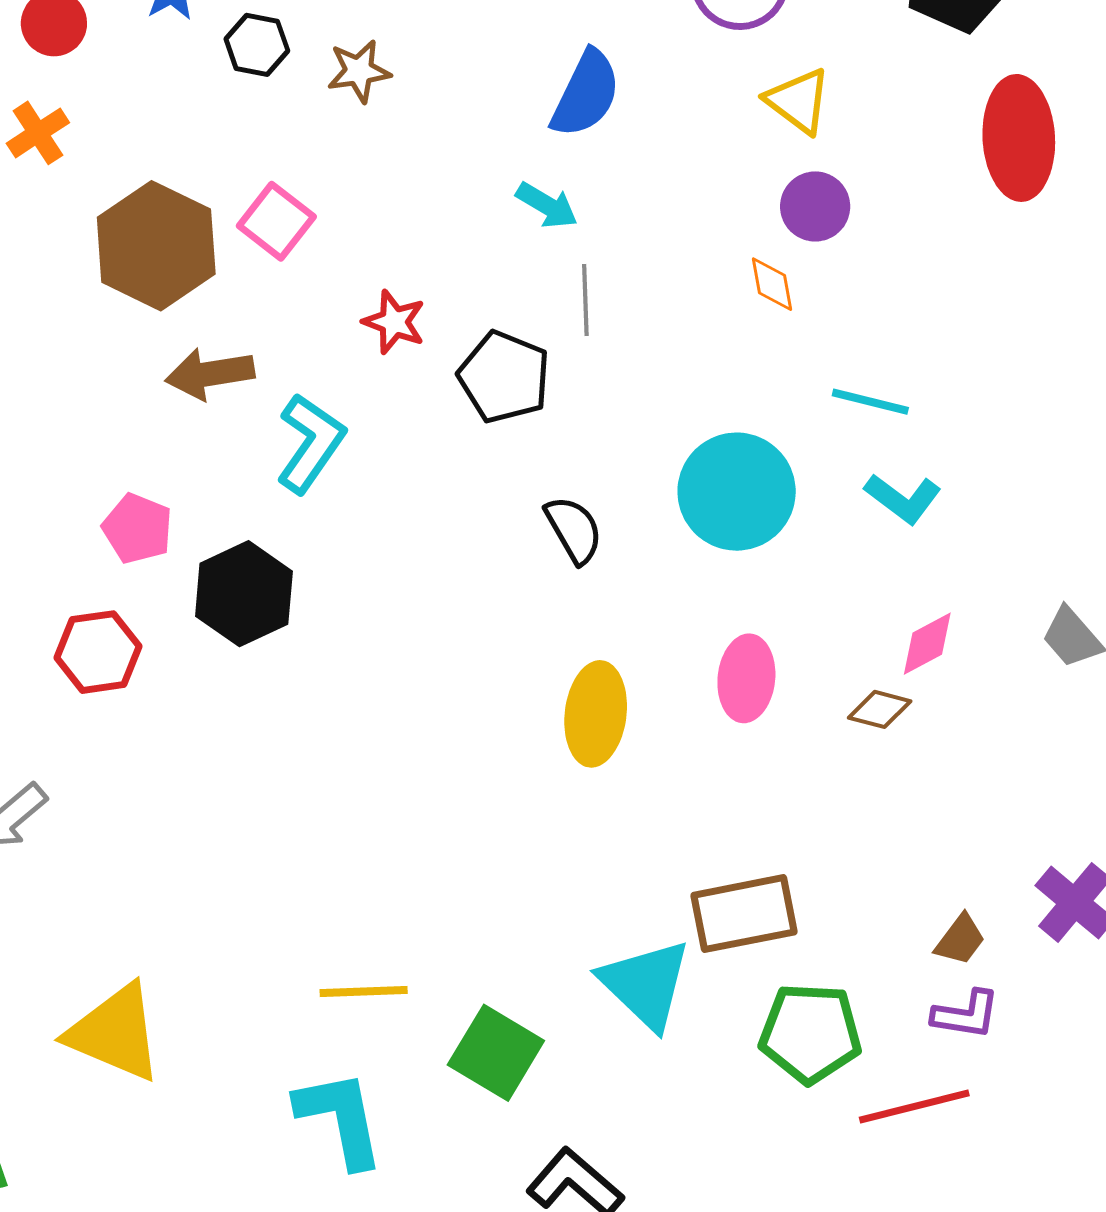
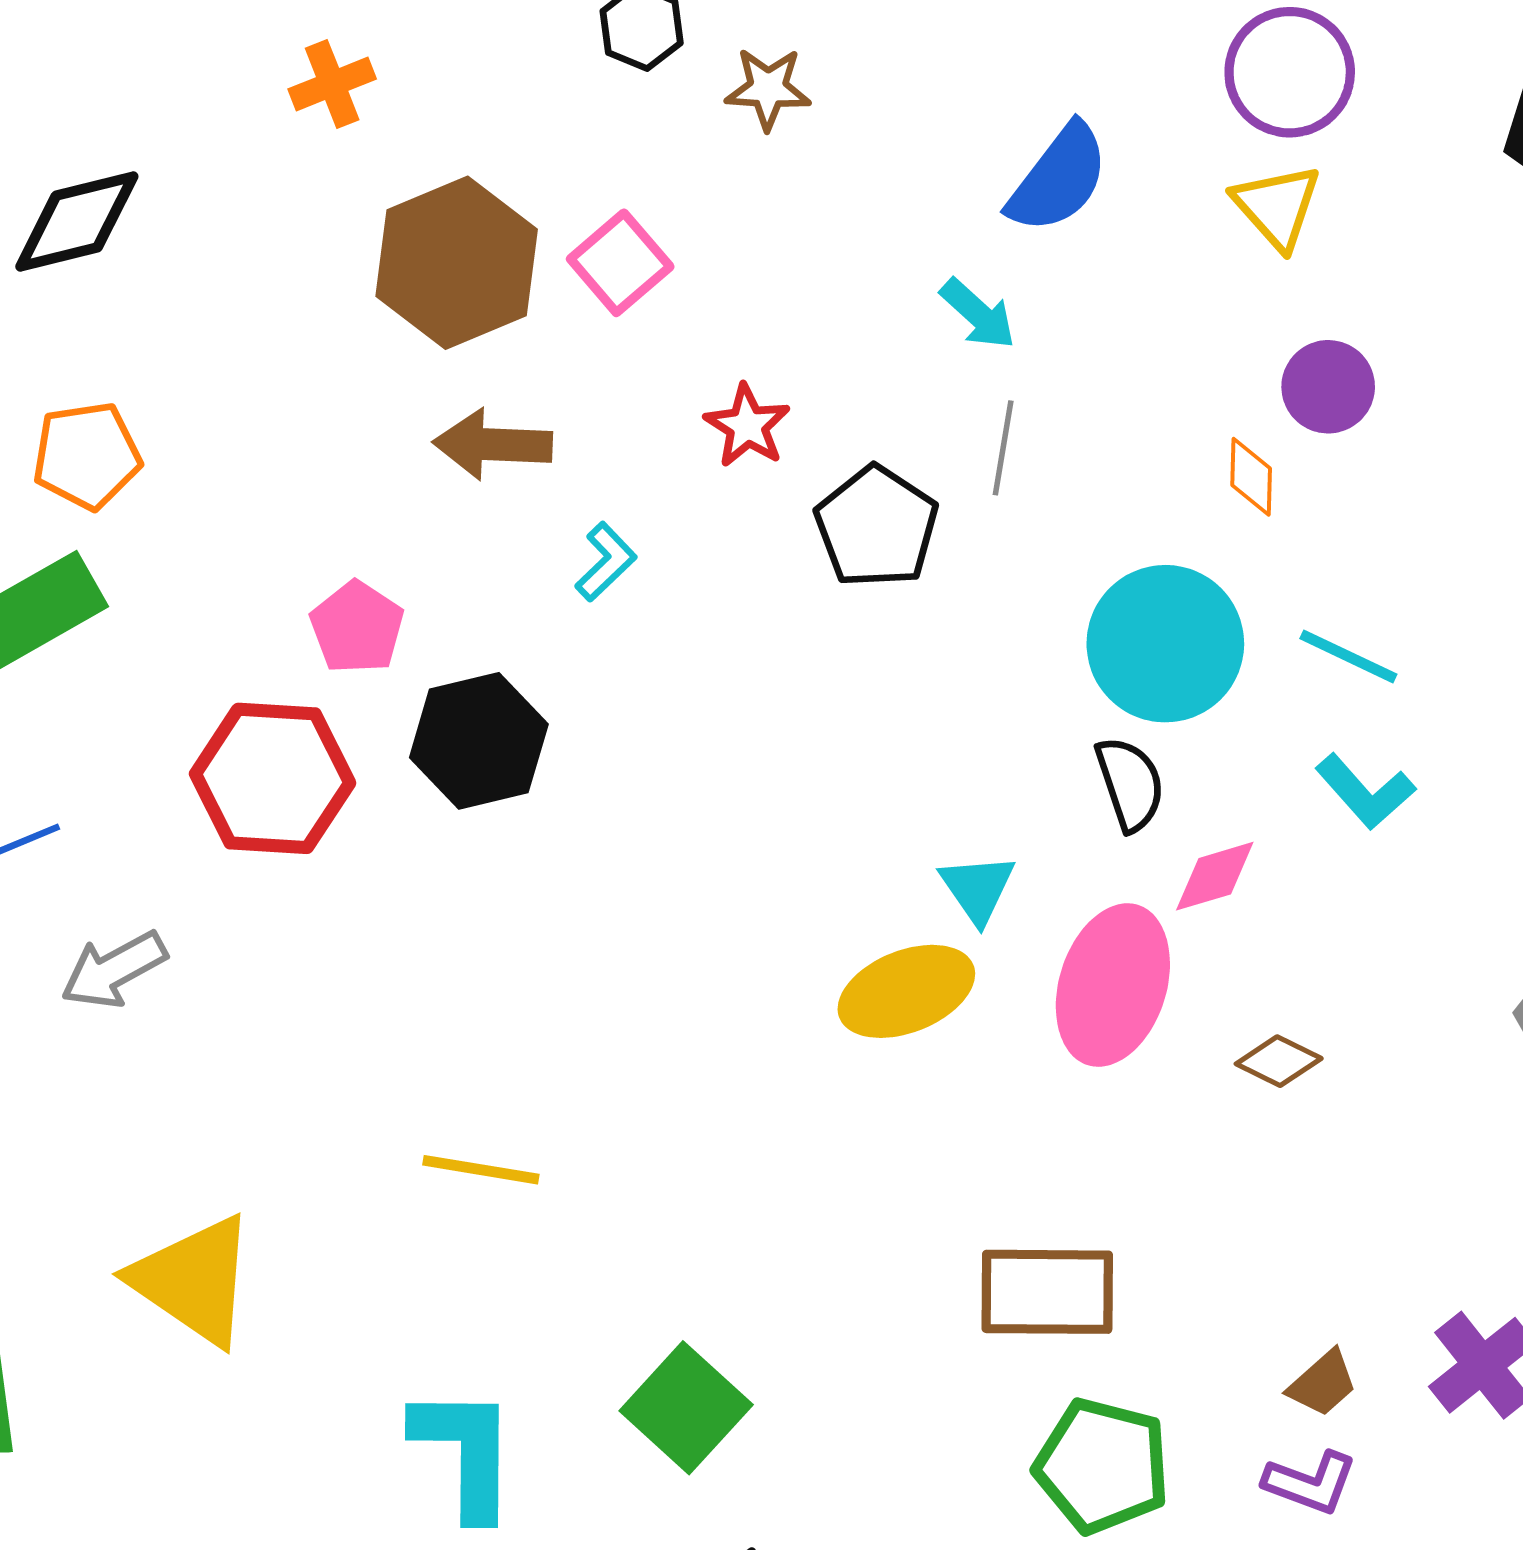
yellow triangle: (798, 101) -> (1277, 207), moved
cyan L-shape: (310, 443) -> (606, 562), size x0.6
cyan circle: (737, 492) -> (1165, 644), moved
black semicircle: (574, 530) -> (1130, 784), moved
pink diamond: (927, 644) -> (1215, 876), moved
red hexagon: (98, 652) -> (273, 778), size x1.4
pink ellipse: (746, 678) -> (1113, 985), size x1.4
yellow ellipse: (596, 714) -> (906, 991), turned 50
cyan triangle: (646, 984) -> (978, 888), moved, size x0.6
yellow line: (364, 992) -> (481, 1170), moved

